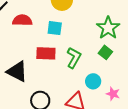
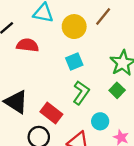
cyan square: (55, 28) -> (74, 61), moved, turned -35
red rectangle: (46, 53) -> (51, 113), moved, turned 30

